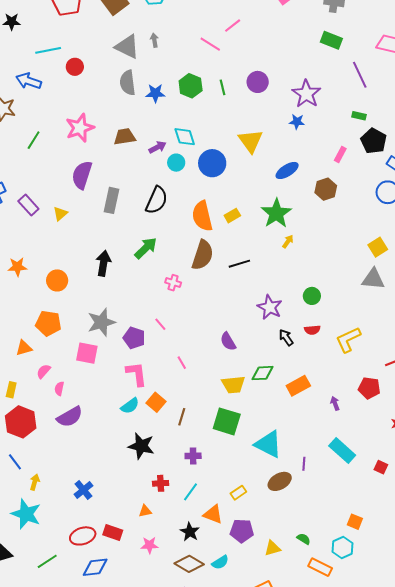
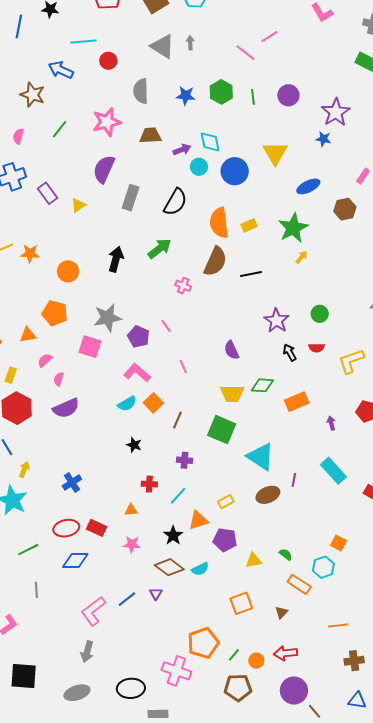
gray semicircle: (128, 83) -> (141, 91), moved
pink L-shape: (136, 374) -> (137, 373), turned -48
black star: (141, 446) -> (134, 445), size x0.6
orange triangle: (213, 514) -> (198, 520), turned -45

